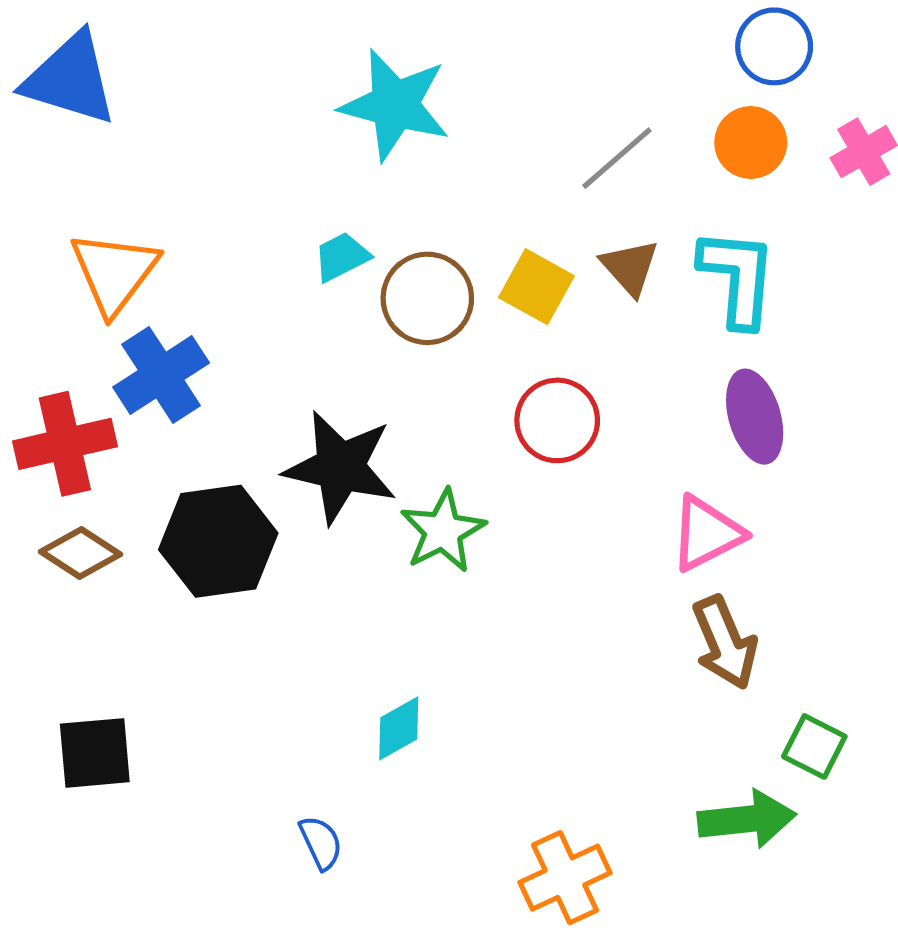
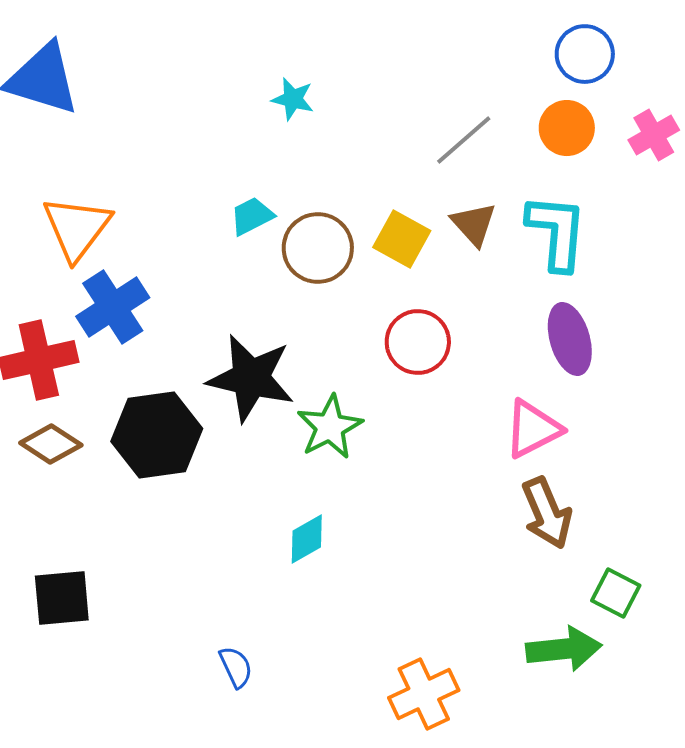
cyan star: (395, 105) -> (293, 99), size x0.5
cyan diamond: (399, 728) -> (307, 539), moved

